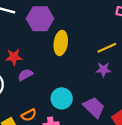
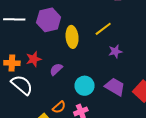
yellow line: (107, 48) -> (103, 29), moved
purple semicircle: (25, 75) -> (56, 69), moved

